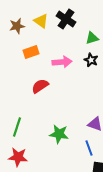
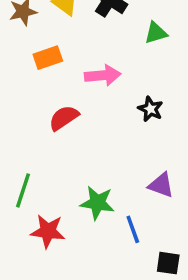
black star: (91, 60) -> (151, 109), moved
blue line: (89, 148) -> (133, 229), moved
red star: (18, 157) -> (48, 231), moved

